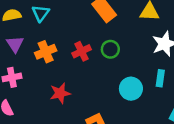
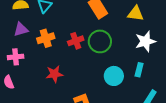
purple triangle: (15, 44) -> (21, 29), turned 42
green circle: (110, 49) -> (100, 41), size x1.5

